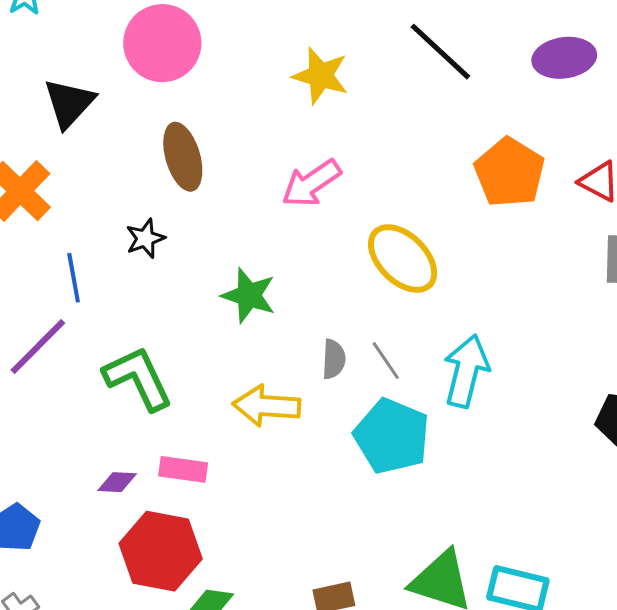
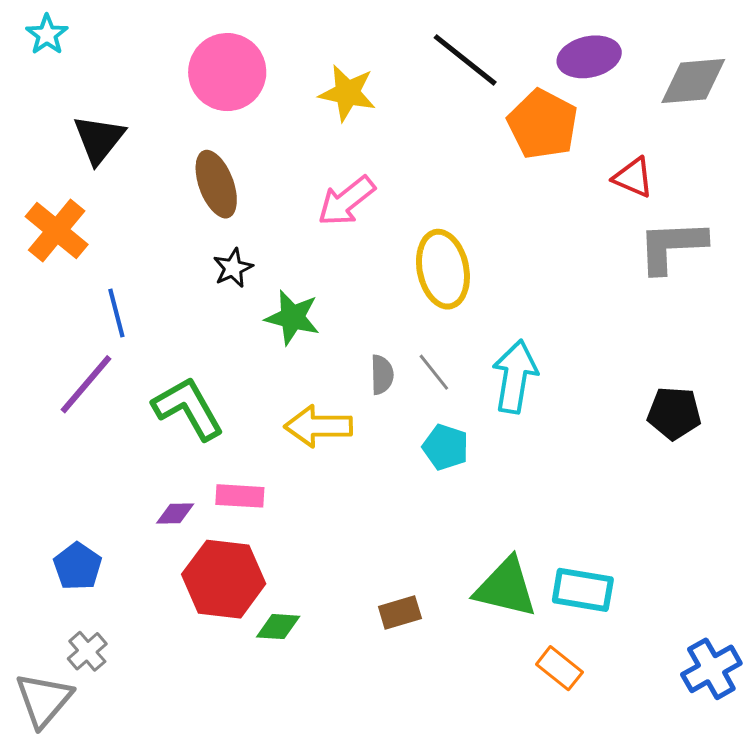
pink circle: (162, 43) -> (227, 72), moved
orange pentagon: (509, 172) -> (543, 124), moved
black star: (145, 238) -> (233, 268), moved
yellow ellipse: (403, 259) -> (443, 269), turned 38
cyan pentagon: (392, 436) -> (446, 447), size x0.6

